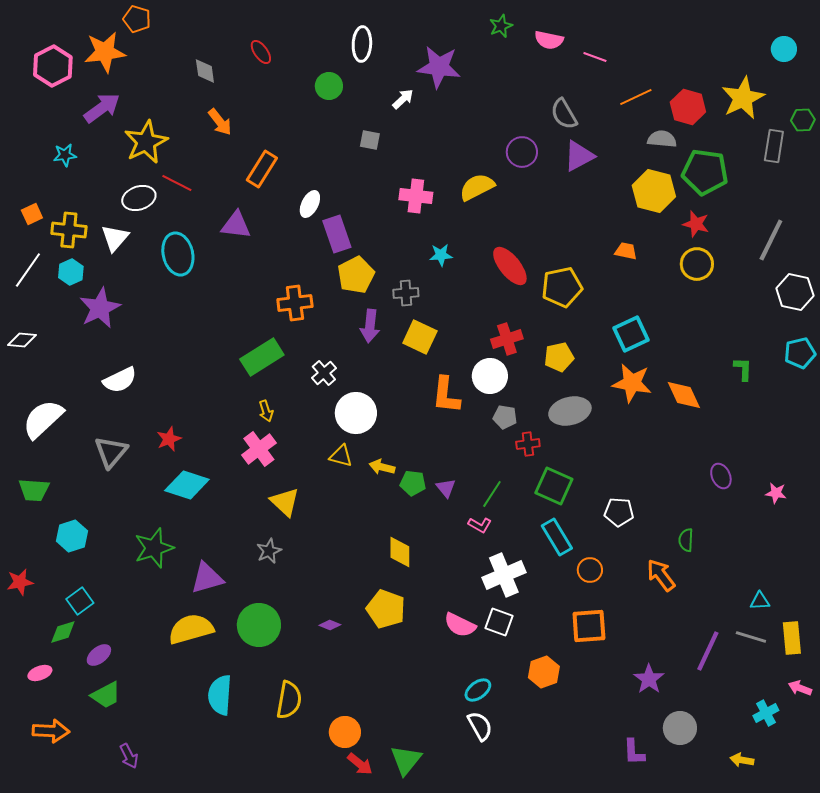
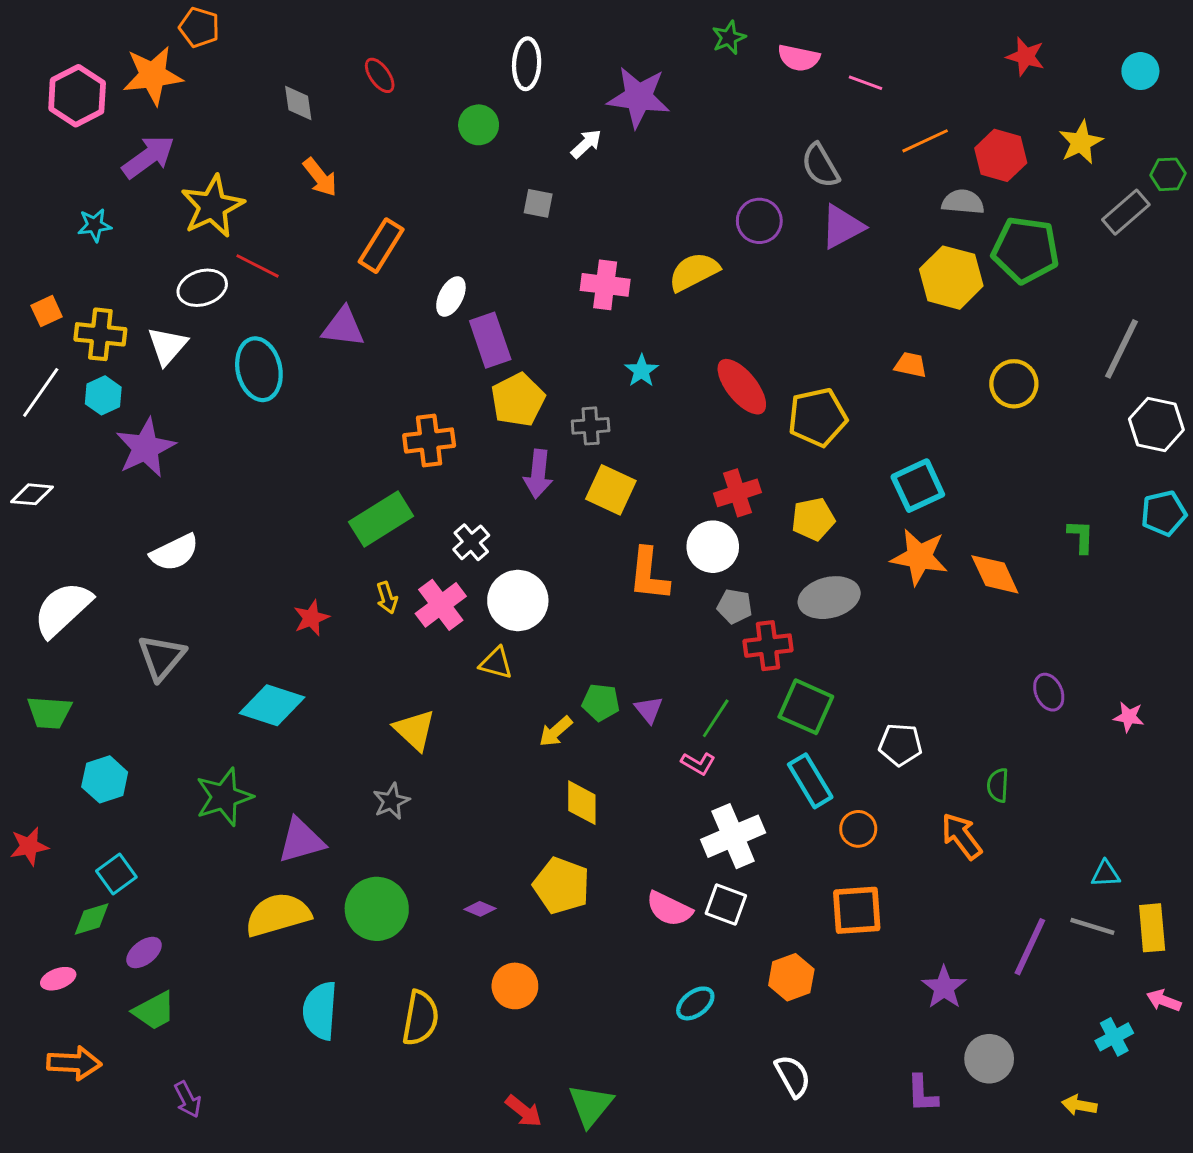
yellow star: (743, 98) -> (1081, 142), size x0.7
gray rectangle: (774, 146) -> (1126, 212), turned 40
red star: (696, 224) -> (1025, 56), moved
cyan star: (441, 255) -> (641, 371), turned -30
red star: (169, 439) -> (311, 618), moved
red cross: (528, 444) -> (768, 646), size x1.4
pink cross: (259, 449) -> (441, 605), moved
yellow arrow: (382, 467) -> (556, 731), moved, turned -55
white semicircle: (480, 726) -> (793, 1076), moved
orange circle: (345, 732) -> (515, 986), moved

